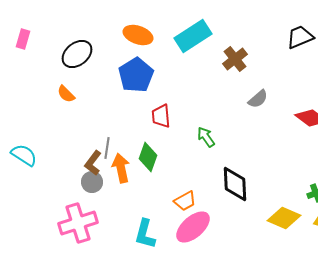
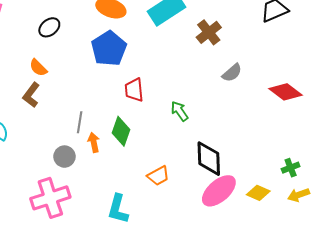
black ellipse: (77, 54) -> (49, 27), size x0.7
brown L-shape: (93, 163) -> (31, 95), moved
orange arrow: (121, 168) -> (94, 142), size x0.7
yellow diamond: (284, 218) -> (258, 193), size x0.7
pink ellipse: (193, 227) -> (219, 191), moved

